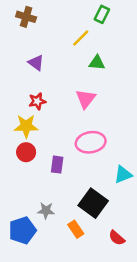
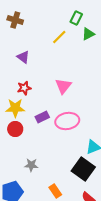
green triangle: (97, 63) -> (88, 34), moved, turned -32
purple rectangle: (57, 165) -> (42, 117), moved, turned 56
black square: (93, 203) -> (83, 169), moved
gray star: (46, 211) -> (31, 165), moved

